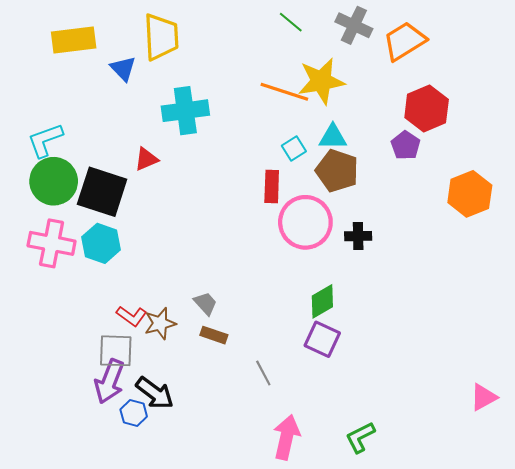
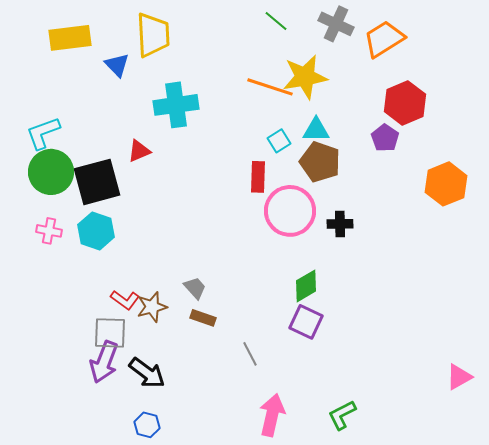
black square: (102, 192) -> (97, 182), turned -33
pink cross: (52, 243) -> (49, 231), size x0.6
blue hexagon: (134, 413) -> (147, 425), moved

